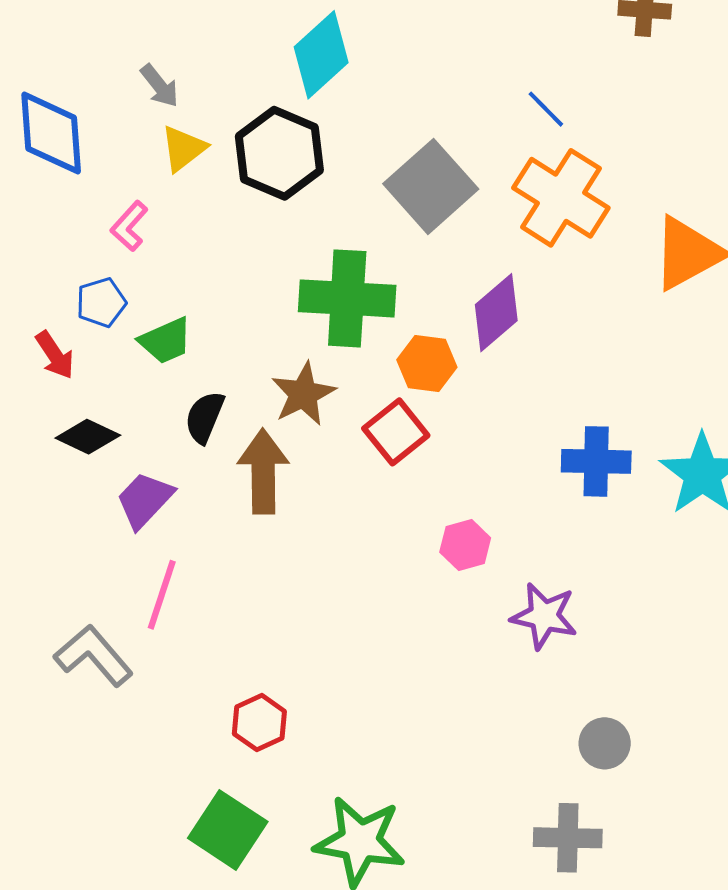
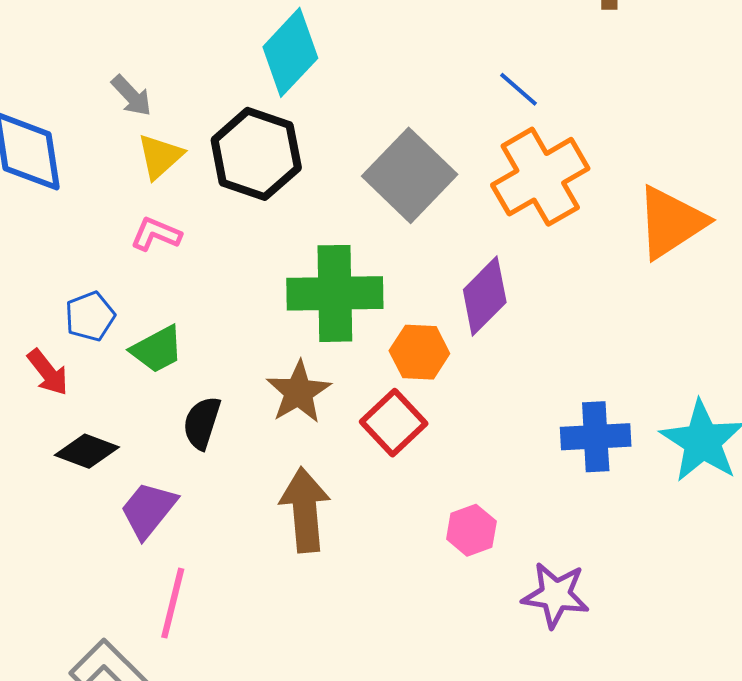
orange cross: (561, 198) -> (540, 177), turned 32
pink L-shape: (129, 226) -> (156, 234), moved, turned 75
brown arrow: (263, 471) -> (305, 510), moved

